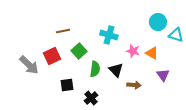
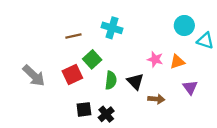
cyan cross: (109, 35) -> (112, 28), moved
orange triangle: (152, 53) -> (177, 62), turned -48
red square: (52, 56) -> (72, 74), moved
black square: (67, 85) -> (84, 109), moved

